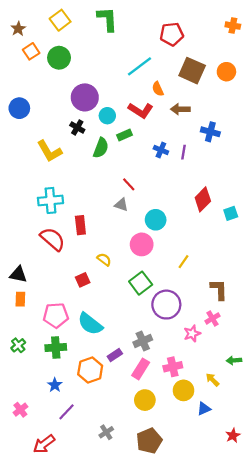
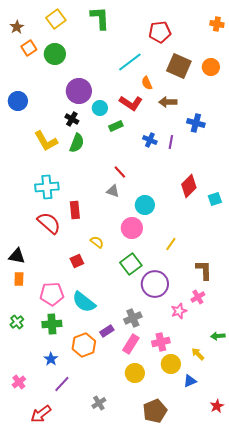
green semicircle: (101, 148) -> (77, 143), moved
brown pentagon: (149, 441) -> (155, 411), moved

